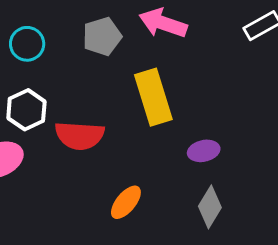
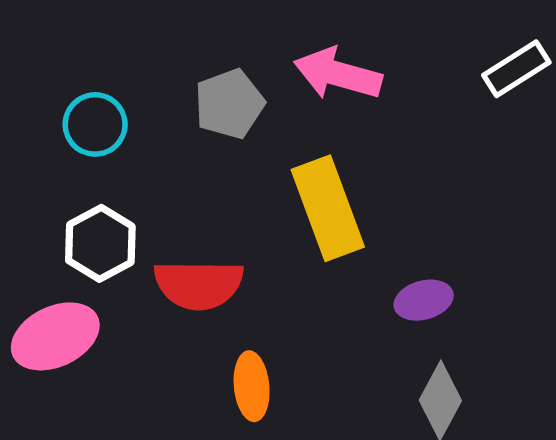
orange ellipse: (126, 202) -> (252, 386), moved, turned -42

